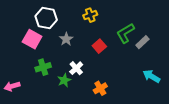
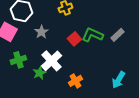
green L-shape: (125, 33) -> (92, 35), moved, turned 55
white cross: (76, 68) -> (51, 61), size x1.5
cyan arrow: (151, 76) -> (118, 80), moved, turned -90

